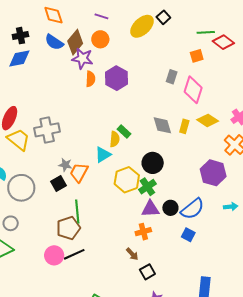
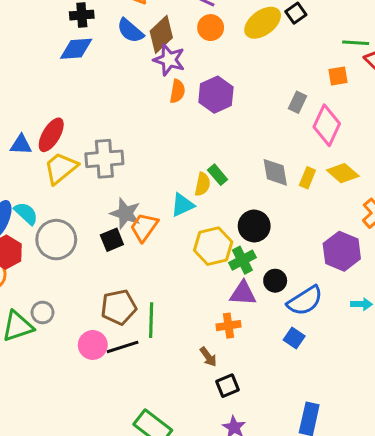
orange circle: (100, 39) -> (211, 28), moved
yellow trapezoid: (19, 140) -> (61, 168), turned -85
gray star: (65, 165) -> (125, 213), size x1.5
black circle: (170, 208) -> (275, 281), moved
green line: (77, 211) -> (151, 320), moved
gray circle: (11, 223) -> (43, 312), moved

